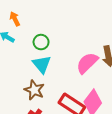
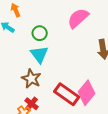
pink semicircle: (87, 63) -> (78, 18), moved

